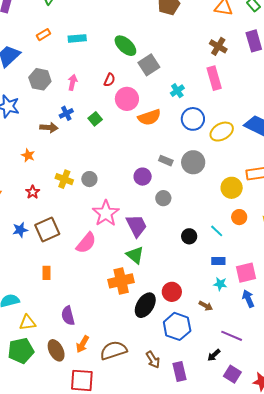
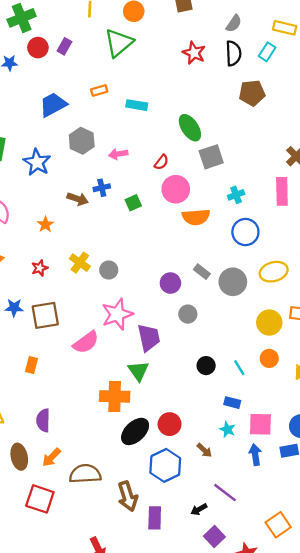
pink arrow: (73, 82) -> (118, 154), turned -126
yellow ellipse: (222, 132) -> (274, 272), moved
brown arrow: (153, 360) -> (128, 496), size x1.4

